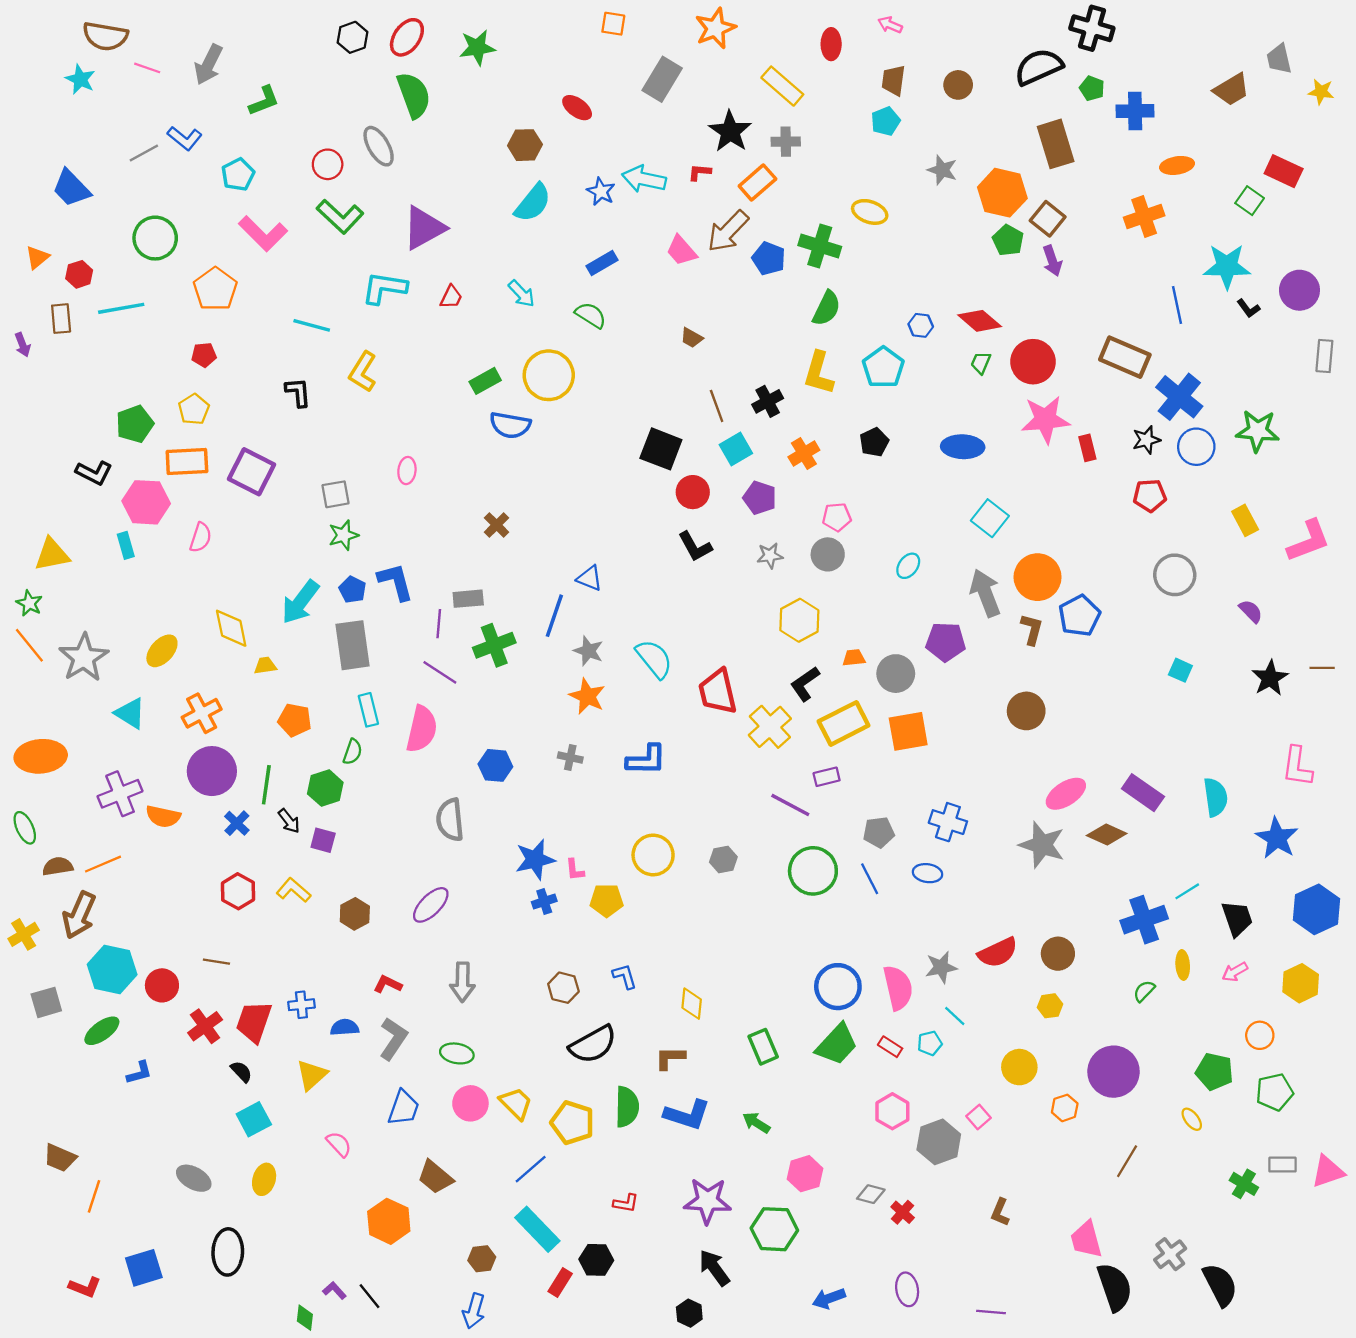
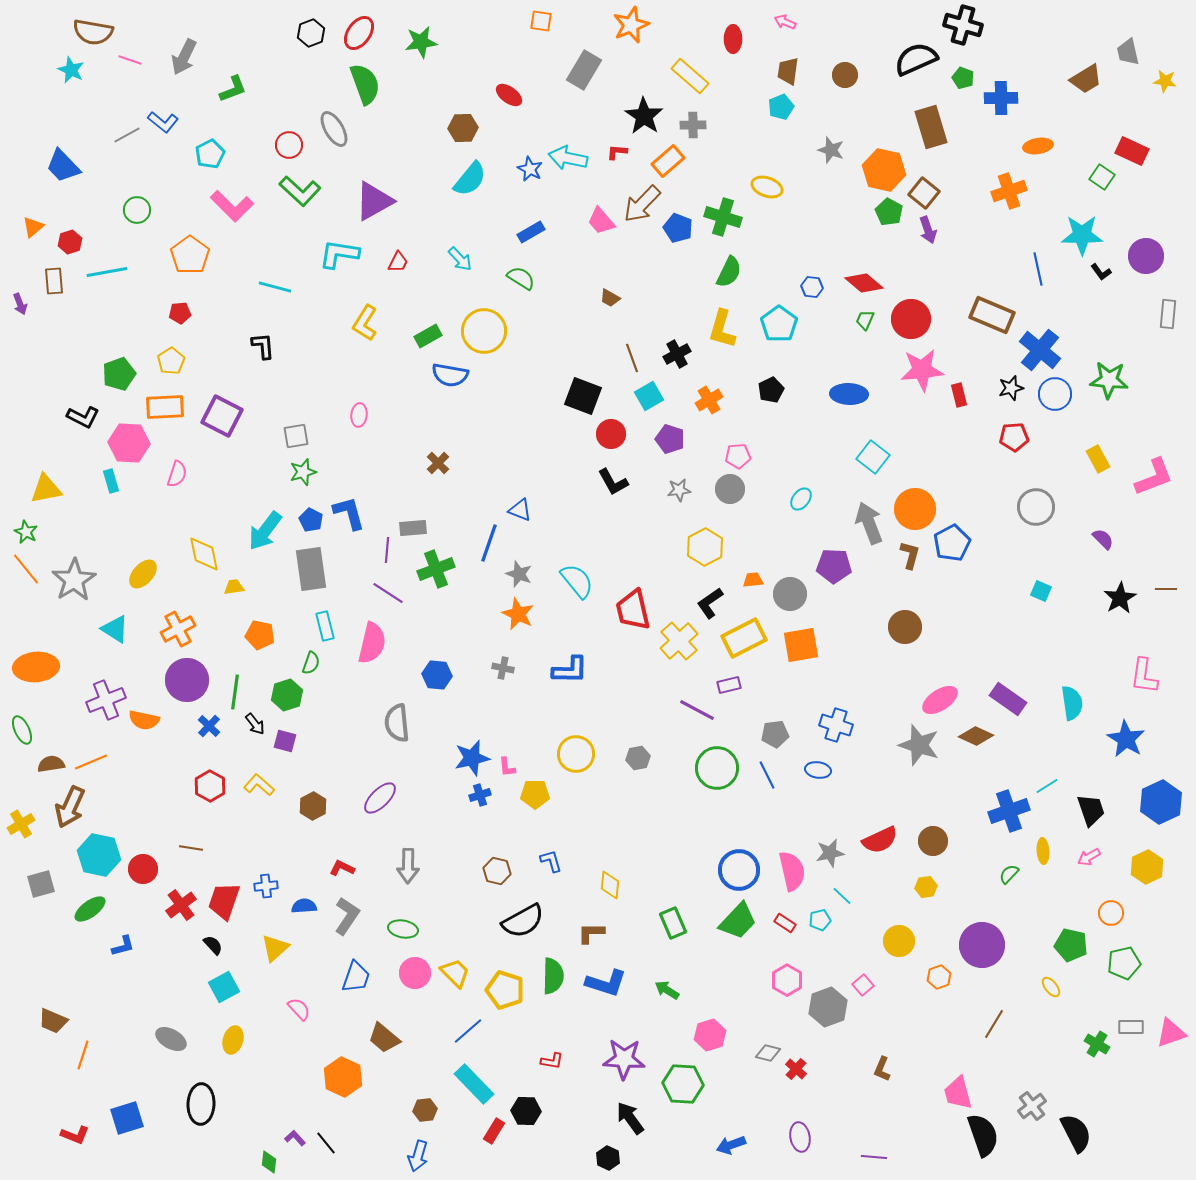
green circle: (155, 238) -> (137, 210), size x0.7
yellow L-shape: (363, 372) -> (365, 323), moved

